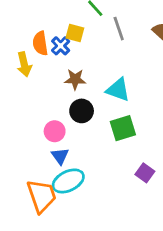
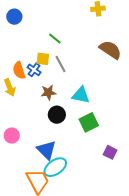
gray line: (119, 29) -> (61, 64), moved
pink circle: (55, 131) -> (12, 136), moved
blue triangle: (60, 156) -> (46, 150), size x1.5

